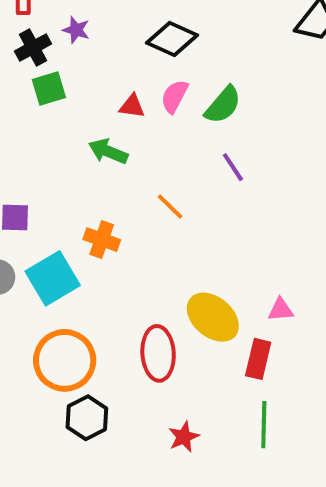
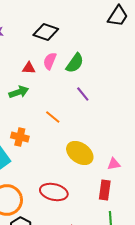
green arrow: (108, 151) -> (19, 92), turned 144
yellow ellipse: (213, 317) -> (80, 153), moved
red ellipse: (158, 353) -> (54, 192), turned -68

